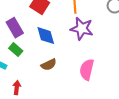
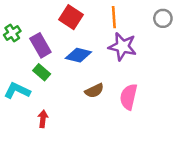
blue diamond: (46, 36) -> (78, 55), turned -60
brown semicircle: (49, 65) -> (94, 91), moved

